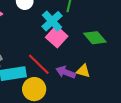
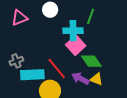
cyan cross: (52, 21) -> (73, 31), turned 36
green diamond: (95, 38) -> (91, 61), moved

